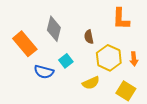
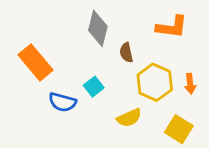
orange L-shape: (121, 19) -> (172, 27), turned -85
gray diamond: (54, 29) -> (98, 28), moved

